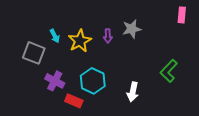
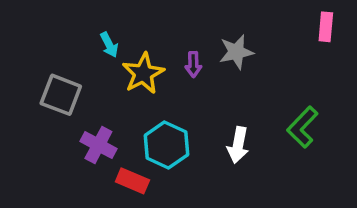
cyan arrow: (55, 36) -> (109, 45), moved
white arrow: (133, 92) -> (238, 145), moved

